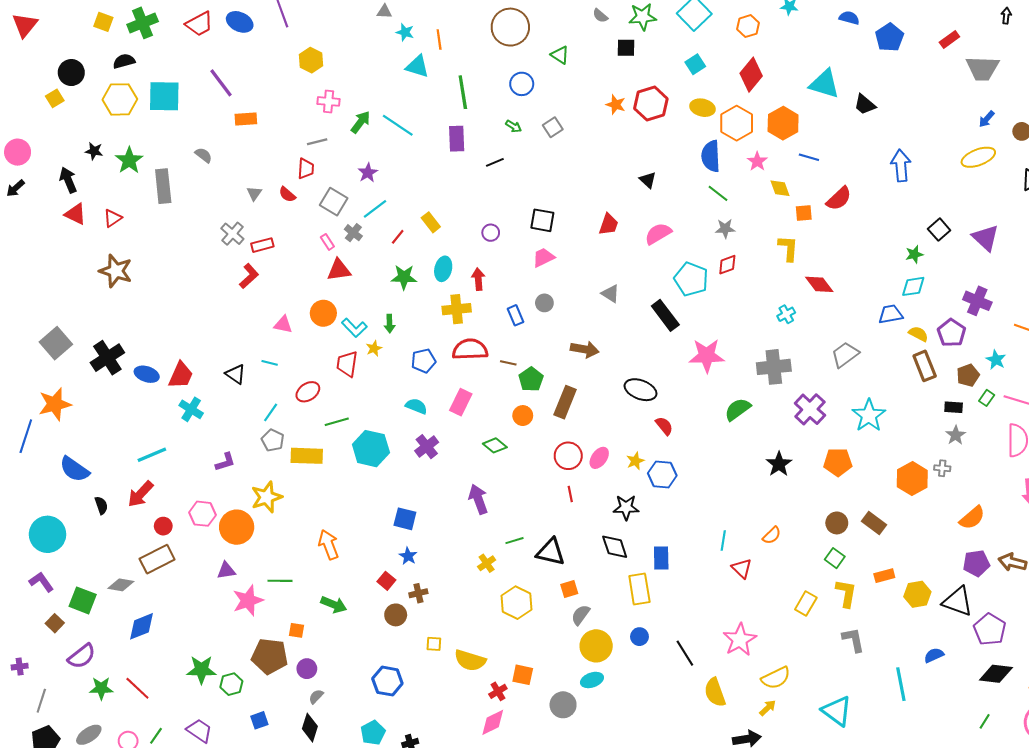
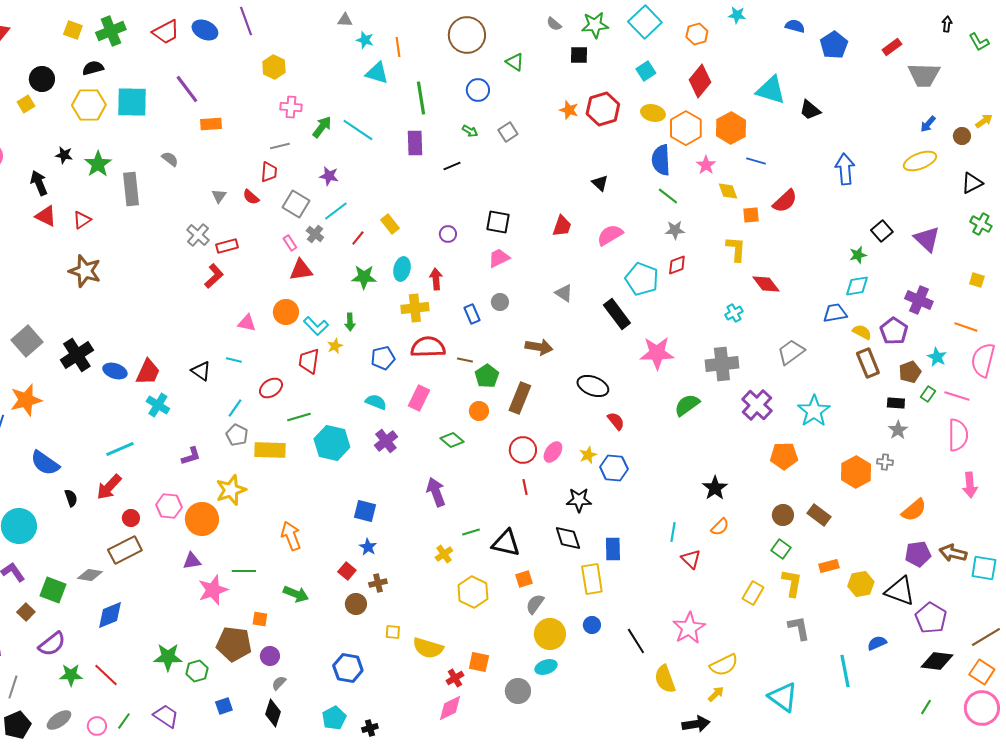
purple star: (368, 173) -> (329, 176), turned -30
black star: (779, 464) -> (715, 488), moved

